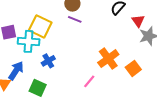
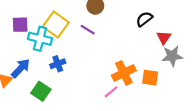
purple line: (75, 19) -> (88, 30), moved
orange square: (133, 68) -> (150, 78), moved, turned 35
pink line: (89, 81) -> (111, 92), moved

